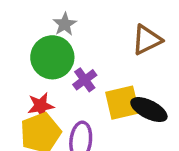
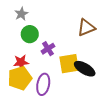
gray star: (65, 24) -> (21, 14), moved
green circle: (52, 57) -> (30, 34), size x0.7

